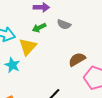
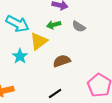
brown semicircle: (77, 59) -> (62, 61), moved

